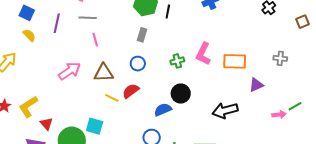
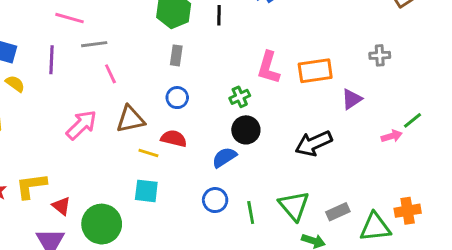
black line: (168, 12) -> (219, 15), moved
green cross: (177, 61) -> (240, 97), moved
red semicircle: (131, 91) -> (174, 138), turned 60
yellow L-shape: (28, 107) -> (31, 186), turned 35
cyan square: (95, 126) -> (146, 191), moved

